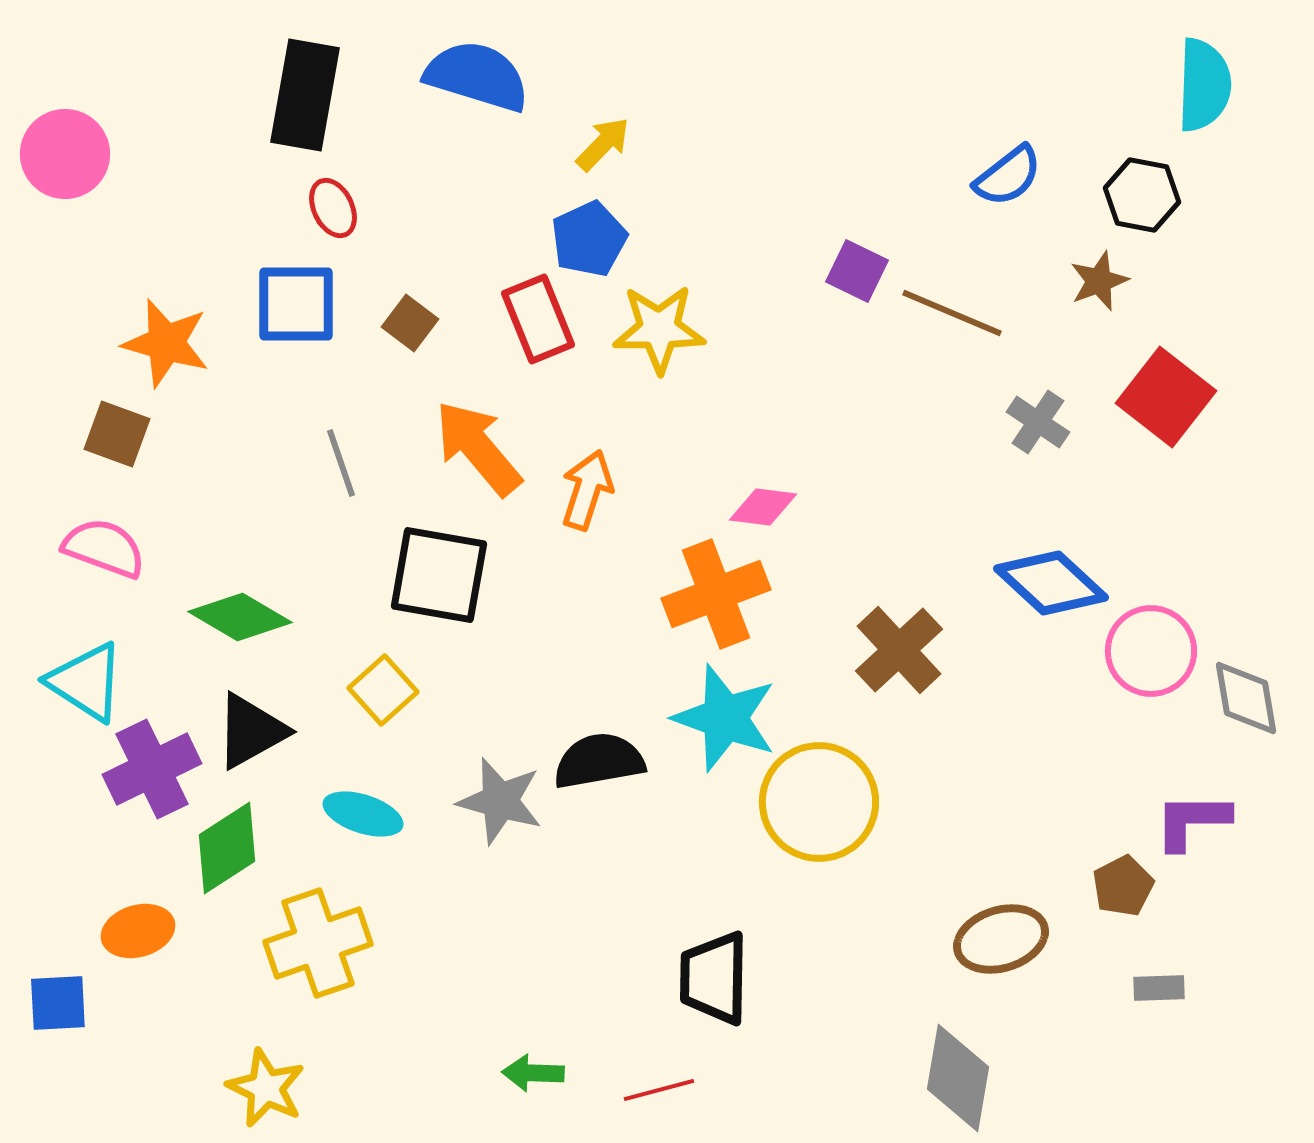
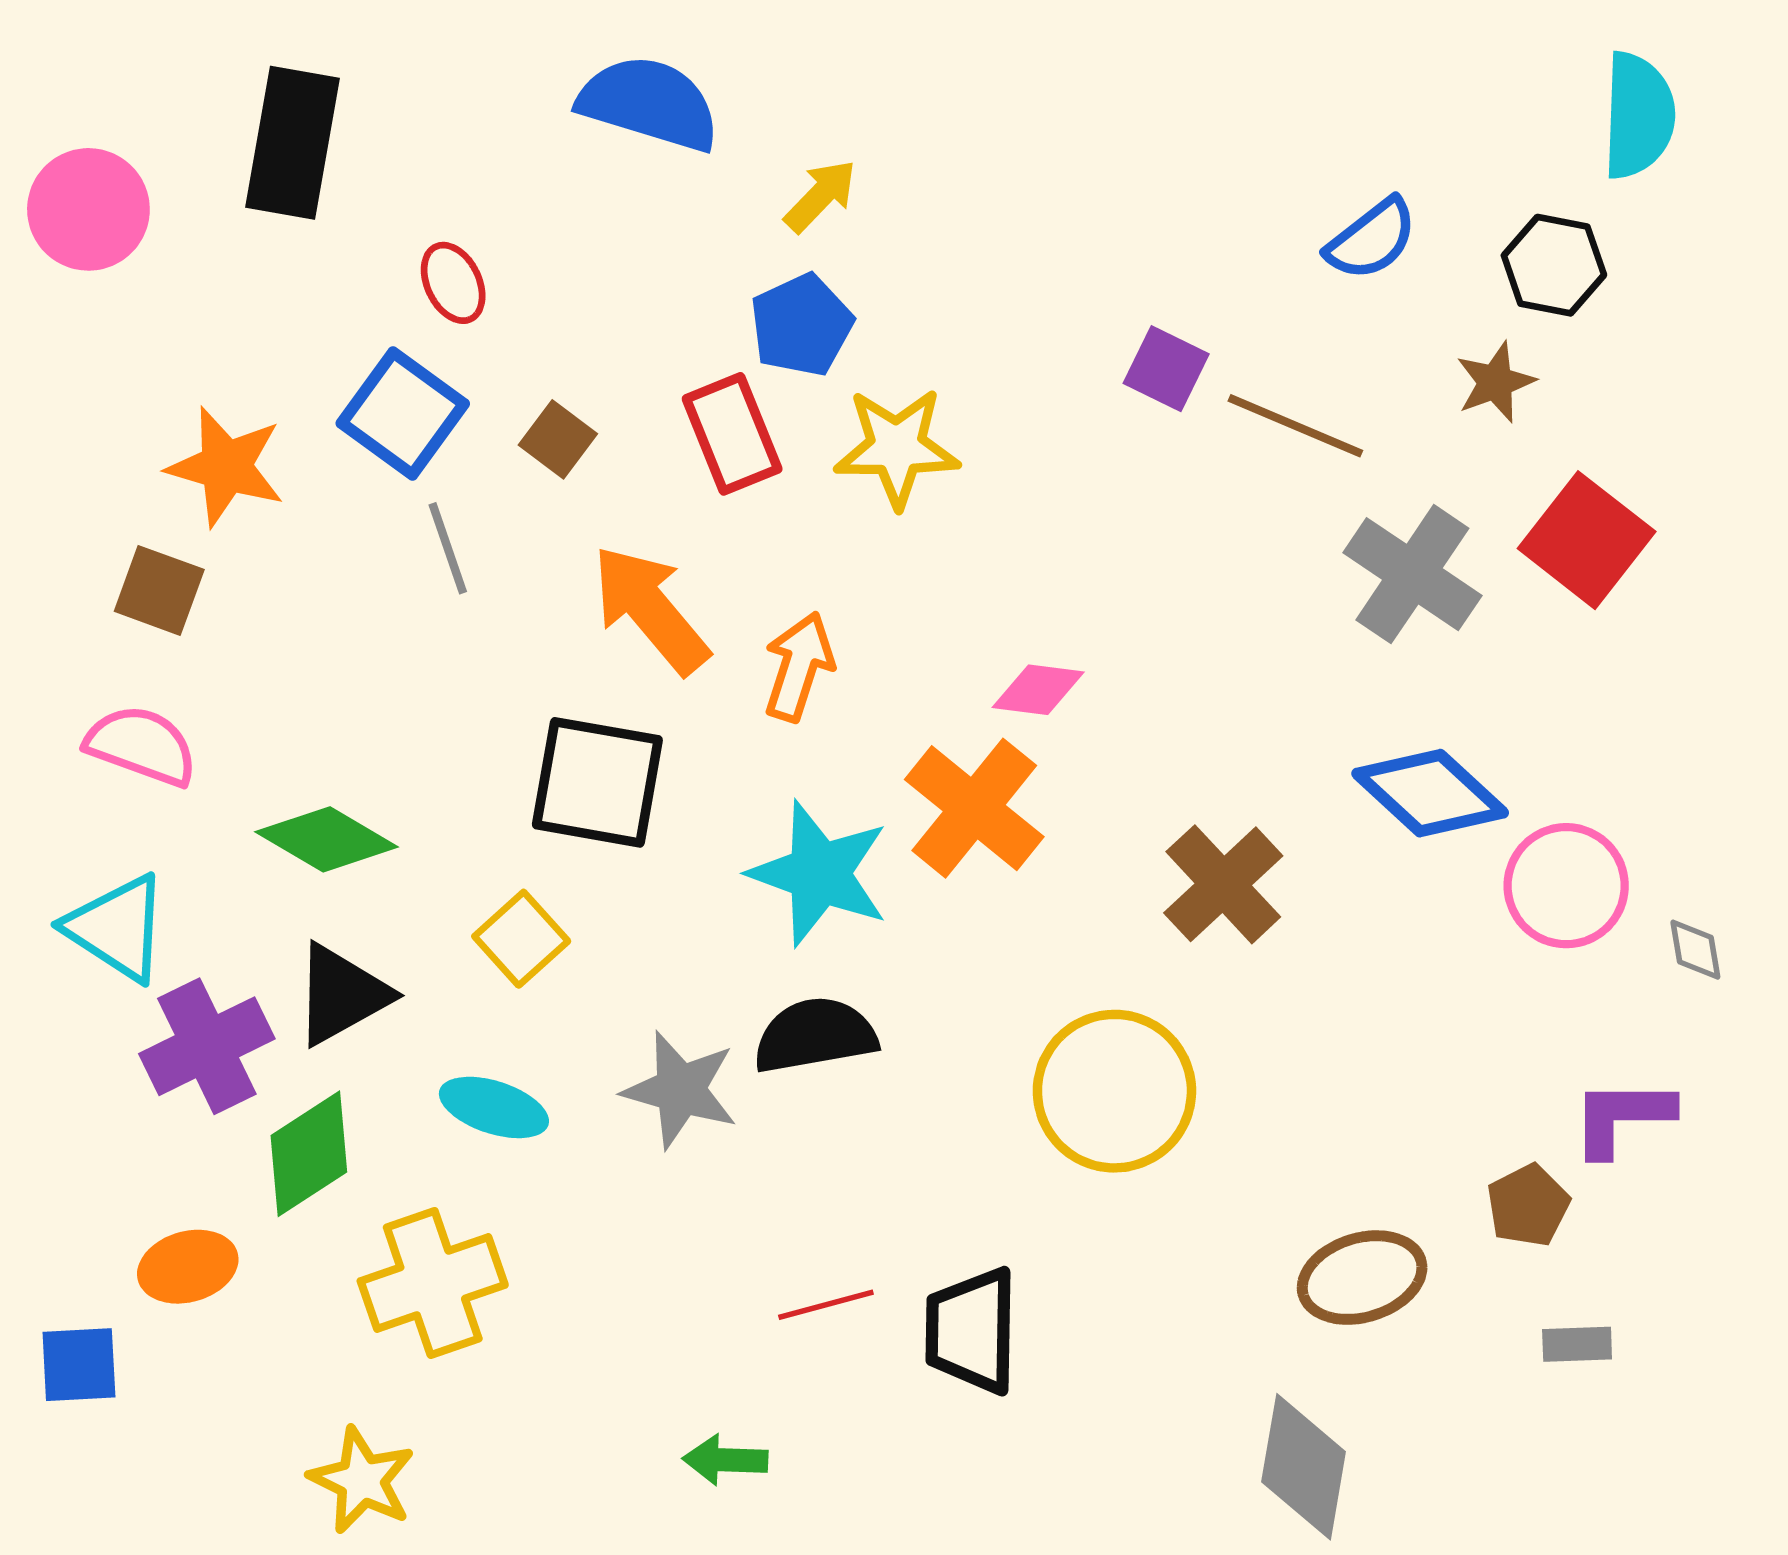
black rectangle: (305, 95) -> (293, 143), moved
blue square: (296, 304) -> (403, 414), turned 36
gray cross: (1038, 422) -> (1412, 574), size x1.6
gray line: (341, 463) -> (448, 548), moved
orange cross: (716, 594) -> (974, 808), turned -30
gray diamond: (1246, 698) -> (1695, 950), size x0.6
cyan star: (725, 718) -> (819, 873), moved
red line: (659, 1090) -> (826, 1305), moved

